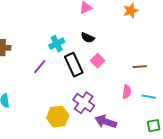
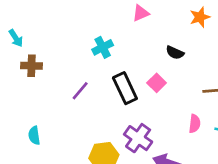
black semicircle: (88, 38) -> (175, 53), moved
cyan cross: (57, 44) -> (103, 47), moved

